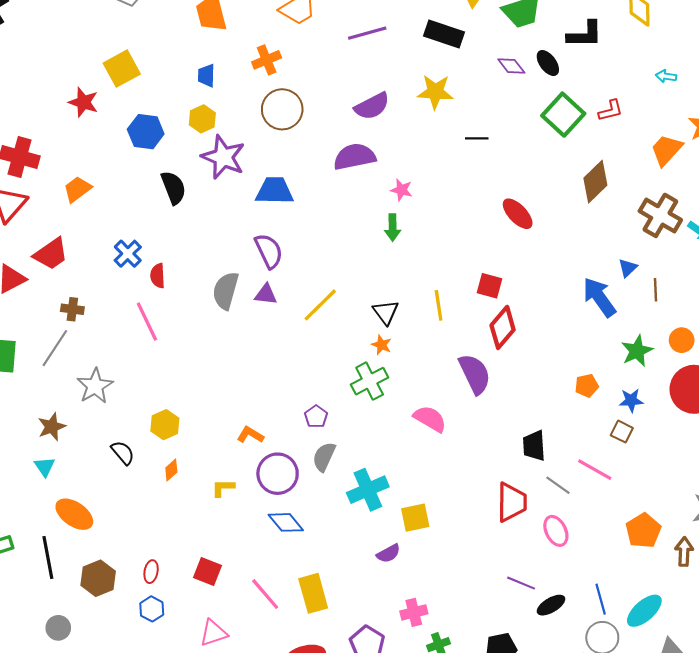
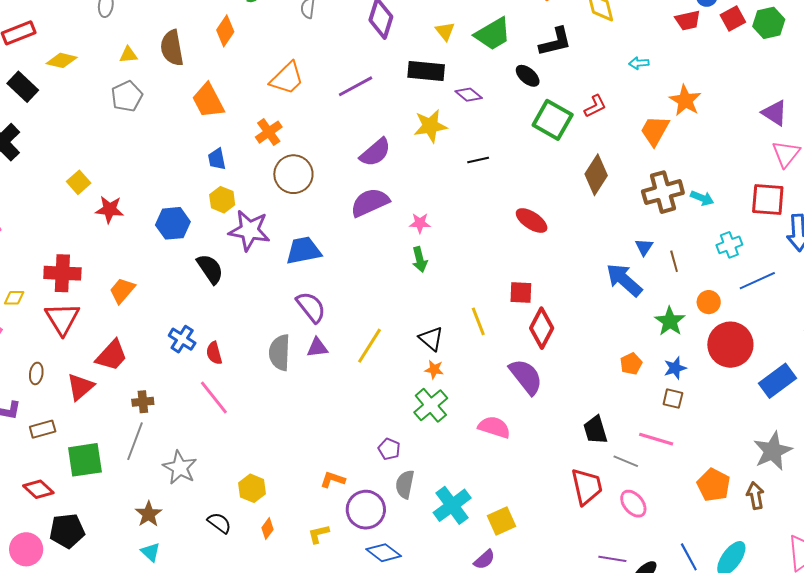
purple diamond: (511, 66) -> (469, 95), moved
yellow square: (122, 69) -> (79, 182), moved, size x0.7
brown cross: (660, 215) -> (663, 192), turned -33

